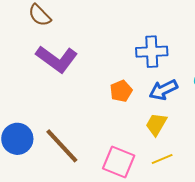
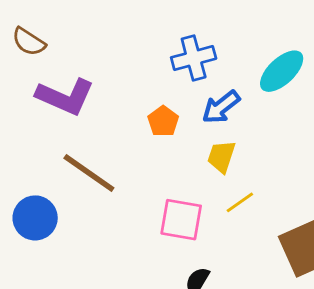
brown line: (62, 146) -> (89, 173), moved

